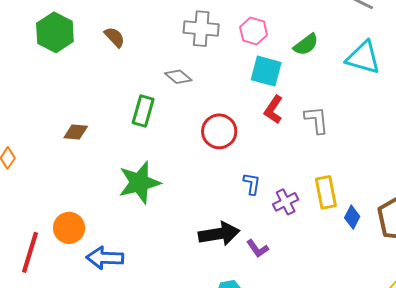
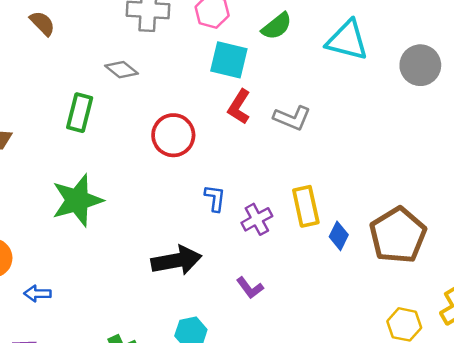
gray L-shape: (317, 120) -> (292, 118), turned 120
purple L-shape: (258, 248) -> (250, 288), moved
blue arrow: (105, 258) -> (37, 294), size x0.6

